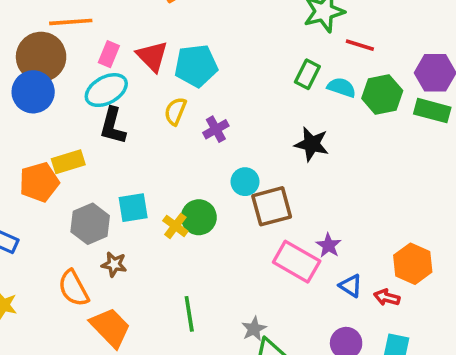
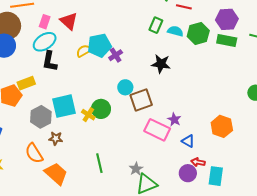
cyan pentagon: (196, 66) -> (99, 45), moved
yellow semicircle: (175, 111) -> (84, 51), turned 42
purple cross: (216, 129) -> (116, 55), moved
cyan square: (133, 208) -> (64, 106), size x1.4
red arrow: (387, 297) -> (198, 162), moved

